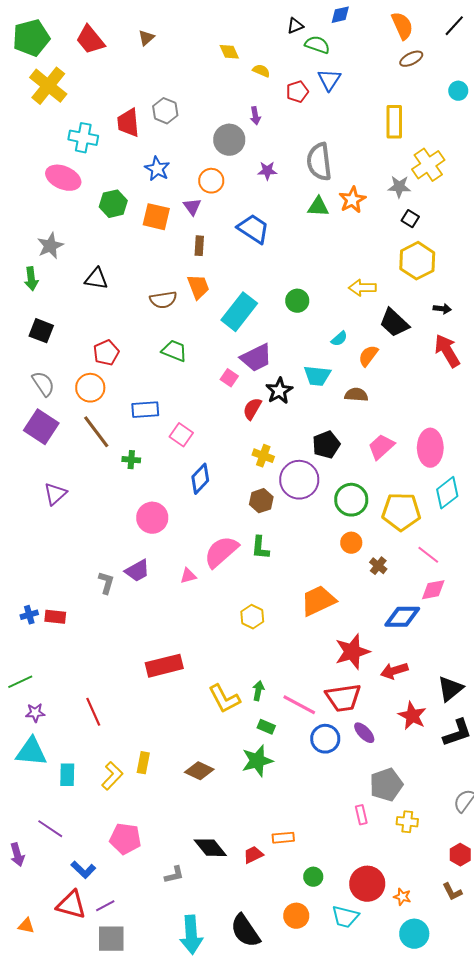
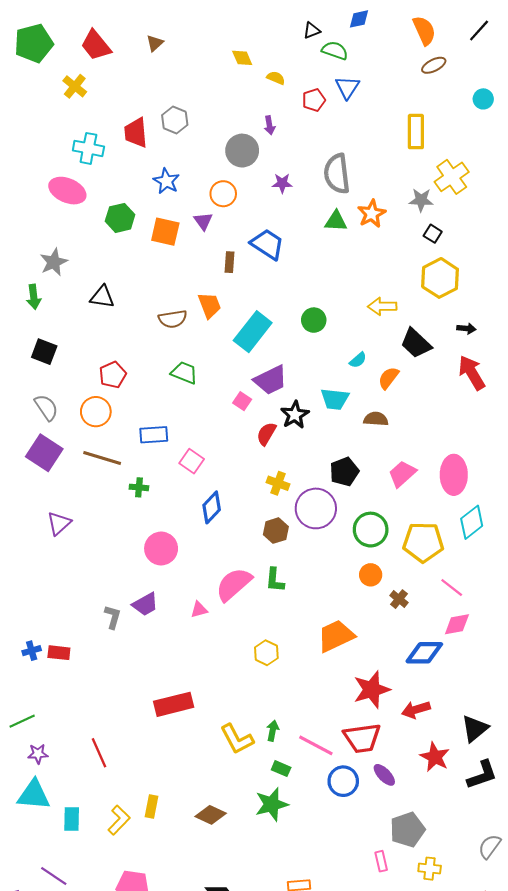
yellow cross: (48, 86) -> (75, 86), moved, size x0.6
brown rectangle: (199, 246) -> (230, 262), moved
brown line: (96, 432) -> (102, 458), turned -36

